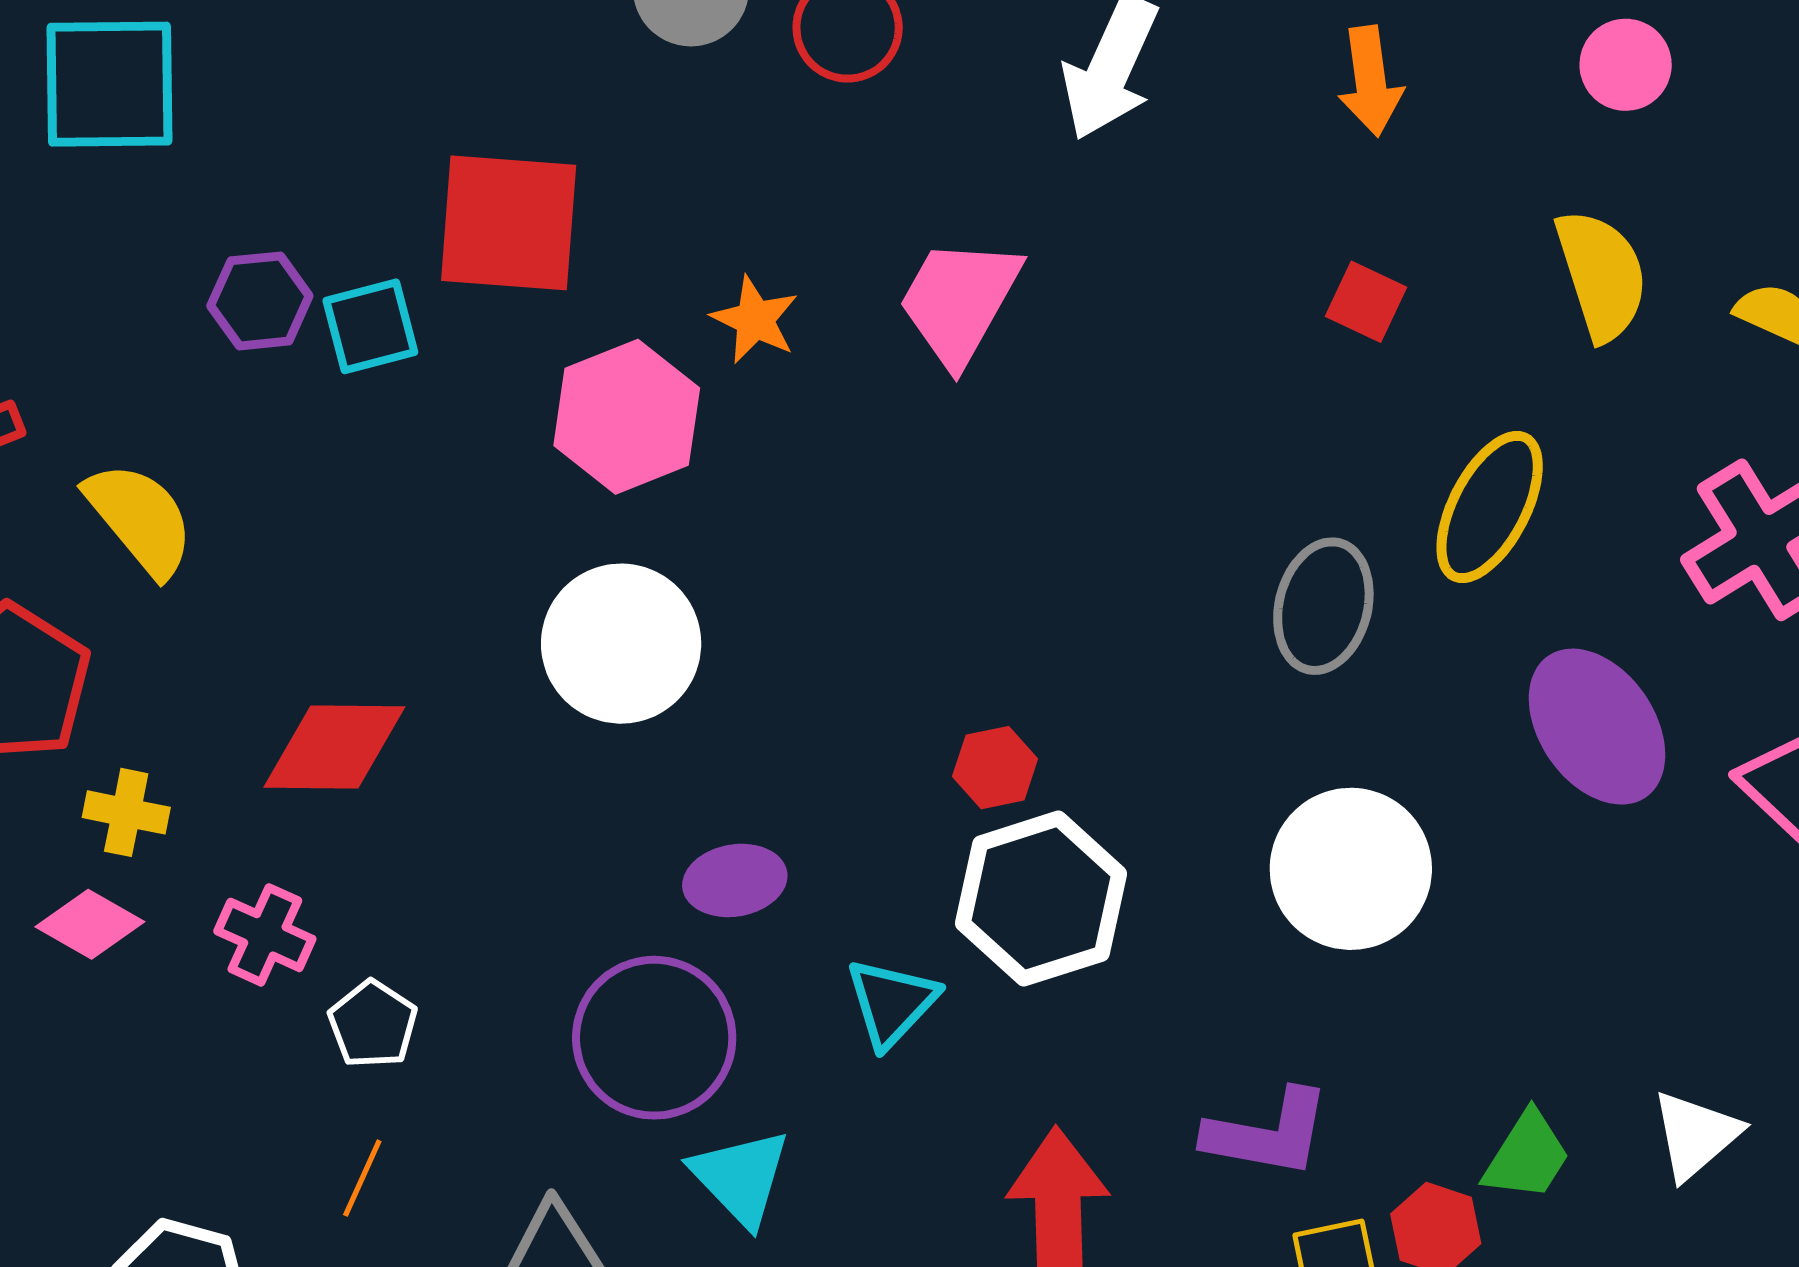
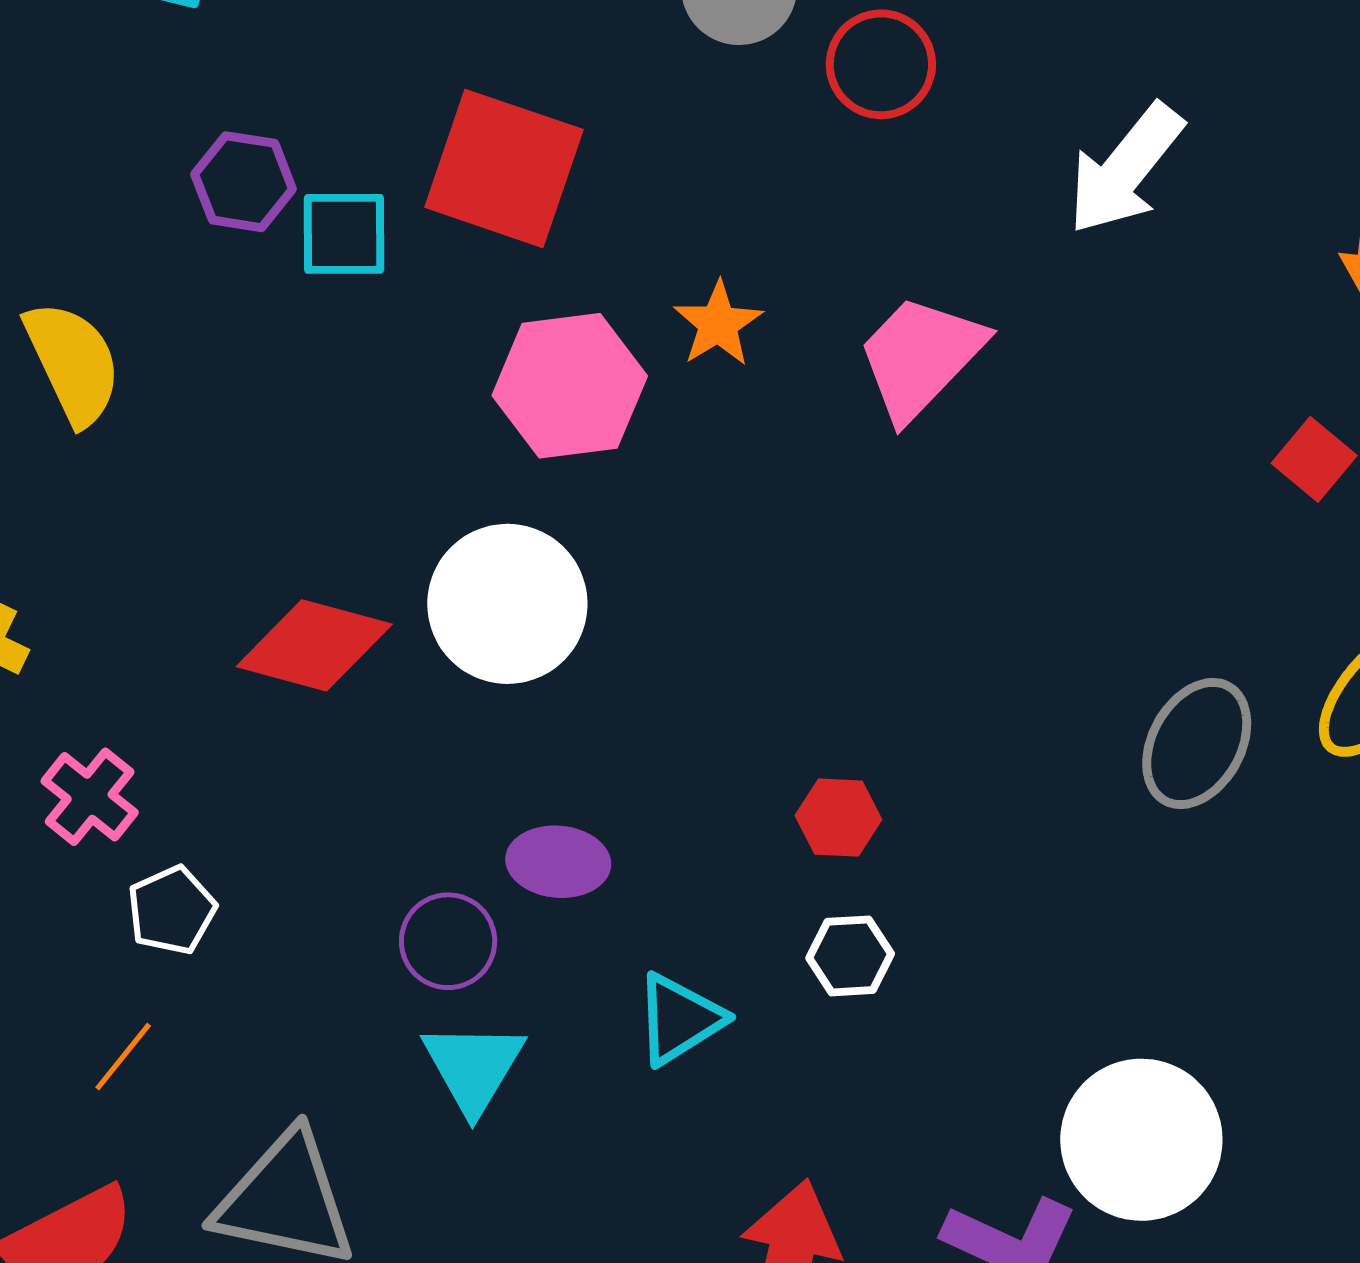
red diamond: (334, 747) -> (314, 645), moved
white circle: (1351, 869) -> (1141, 1140), moved
white hexagon: (1041, 899) -> (850, 956), size x0.5
purple circle: (654, 1038) -> (448, 941), moved, size x0.6
cyan triangle: (741, 1177) -> (473, 1067), moved

